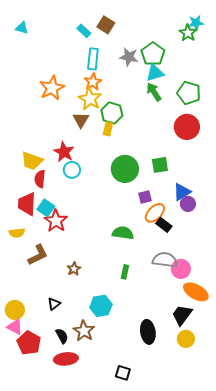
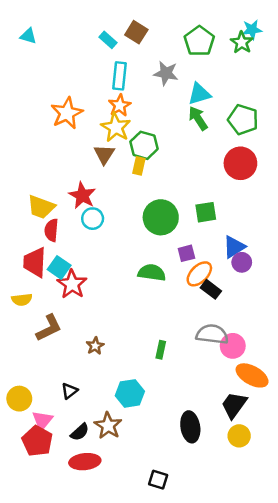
green pentagon: (153, 54) -> (199, 41), moved
green semicircle: (123, 233) -> (152, 273), moved
pink triangle: (15, 327) -> (42, 420), moved, turned 42
black semicircle: (62, 336) -> (80, 432), turned 77

